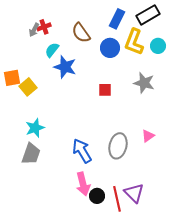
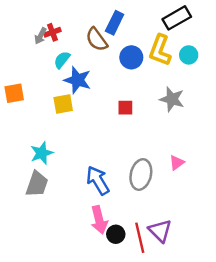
blue rectangle: (117, 19) -> (115, 23), moved
yellow square: (28, 87) -> (63, 104), moved, turned 30

